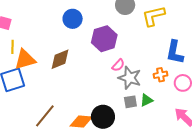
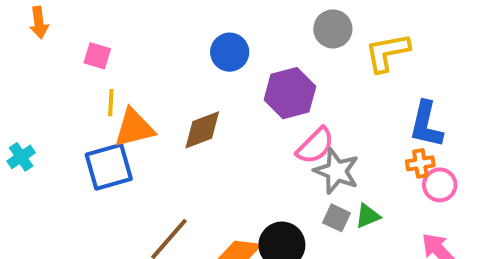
pink semicircle: (118, 65) -> (315, 146), size x1.5
orange cross: (161, 75) -> (420, 163), moved
gray square: (130, 102) -> (336, 218), turned 32

